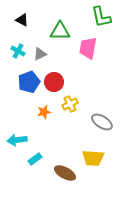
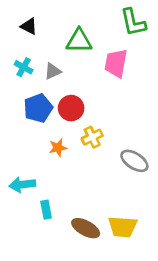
yellow trapezoid: (93, 158) -> (123, 227), moved
cyan rectangle: (35, 159) -> (46, 210), turned -64

